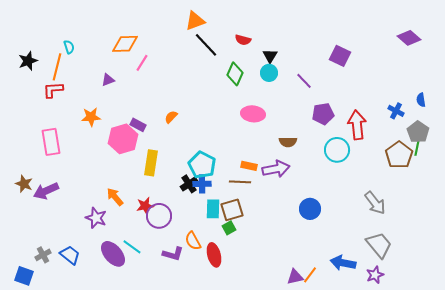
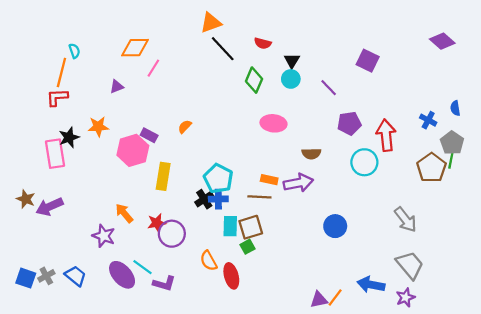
black star: (28, 61) -> (69, 137), moved
purple L-shape: (173, 254) -> (164, 283), moved
blue square: (24, 276) -> (26, 278), moved

